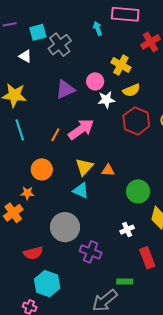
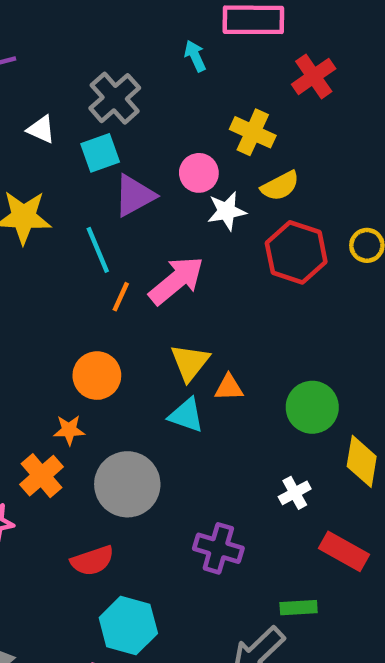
cyan square: (38, 32) -> (100, 153), moved
cyan line: (20, 130) -> (98, 250), moved
orange triangle: (108, 170) -> (229, 388), moved
gray circle: (65, 227) -> (127, 484), moved
red rectangle: (147, 258) -> (344, 551), turned -35

